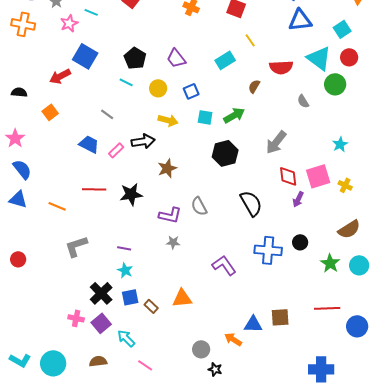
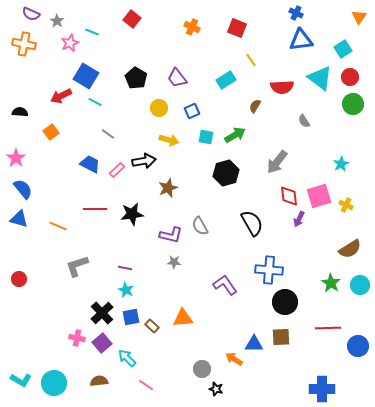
cyan line: (126, 82) -> (95, 102), moved
green circle: (335, 84) -> (353, 104), moved
black circle: (300, 242) -> (285, 302), moved, size x1.6

